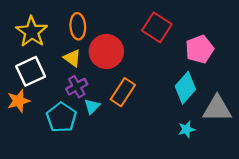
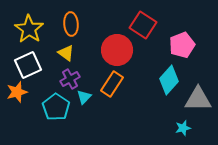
red circle: (106, 52) -> (117, 50), moved
cyan star: (186, 129) -> (183, 128), moved

